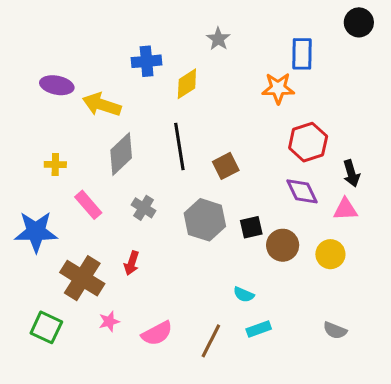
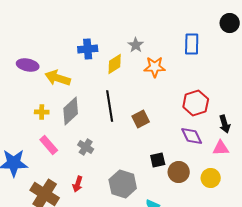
gray star: (218, 39) -> (136, 45), moved
orange star: (278, 88) -> (155, 67), moved
yellow cross: (55, 164) -> (42, 112), moved
gray hexagon: (205, 220) -> (123, 184), moved

